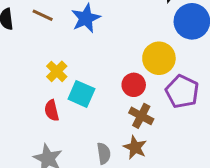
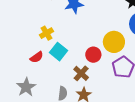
red semicircle: (52, 110) -> (37, 57), turned -128
brown cross: (141, 116) -> (81, 73), moved

